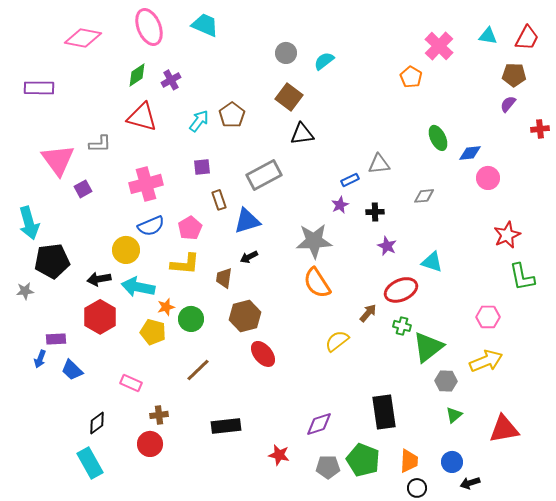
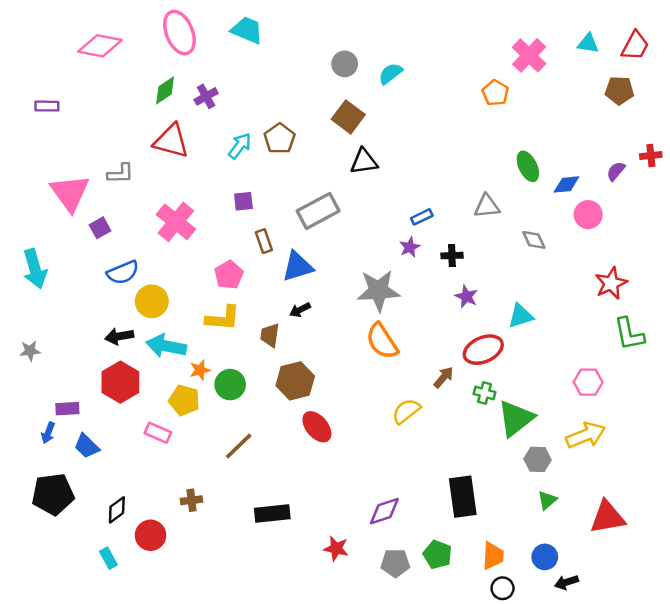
purple rectangle: (39, 88) -> (47, 106), size x0.7
purple semicircle: (508, 104) -> (616, 171), moved
gray triangle: (379, 164) -> (487, 206), moved
pink cross: (146, 184) -> (176, 222), turned -36
gray diamond: (424, 196) -> (534, 240), moved, turned 70
blue semicircle: (151, 226) -> (123, 272), moved
black pentagon: (52, 261) -> (53, 494), moved
cyan triangle: (432, 262) -> (521, 316), turned -35
pink rectangle: (131, 383) -> (158, 433), moved
red circle: (150, 444) -> (151, 535), moved
green pentagon: (363, 460) -> (437, 555), size x0.7
cyan rectangle: (90, 463) -> (108, 558), size x0.6

